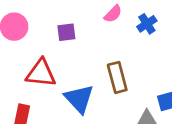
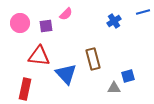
pink semicircle: (113, 14) -> (66, 14), moved
purple square: (66, 32) -> (46, 26), moved

